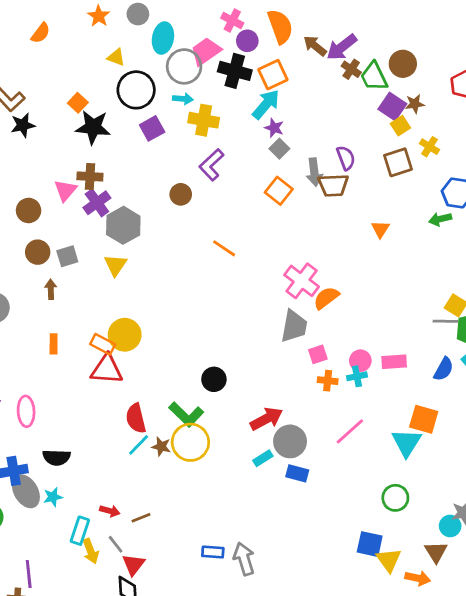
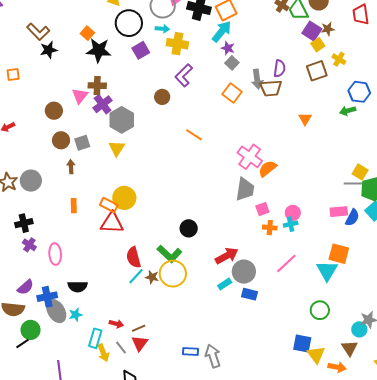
purple semicircle: (346, 158) -> (279, 68), turned 30
pink rectangle: (394, 362) -> (339, 212), moved
red triangle: (133, 564) -> (140, 343), moved

